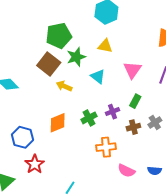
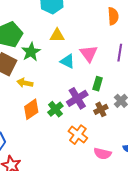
cyan triangle: (98, 76) -> (67, 61), moved
purple cross: (112, 112) -> (77, 98), size x1.5
orange diamond: (58, 123) -> (31, 109), moved
orange cross: (106, 147) -> (78, 135), turned -36

